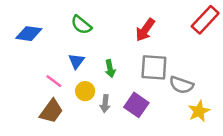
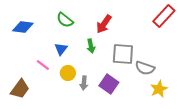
red arrow: (145, 30) -> (104, 24), moved
green arrow: (110, 69) -> (91, 46), moved
brown trapezoid: (51, 111) -> (20, 89), moved

